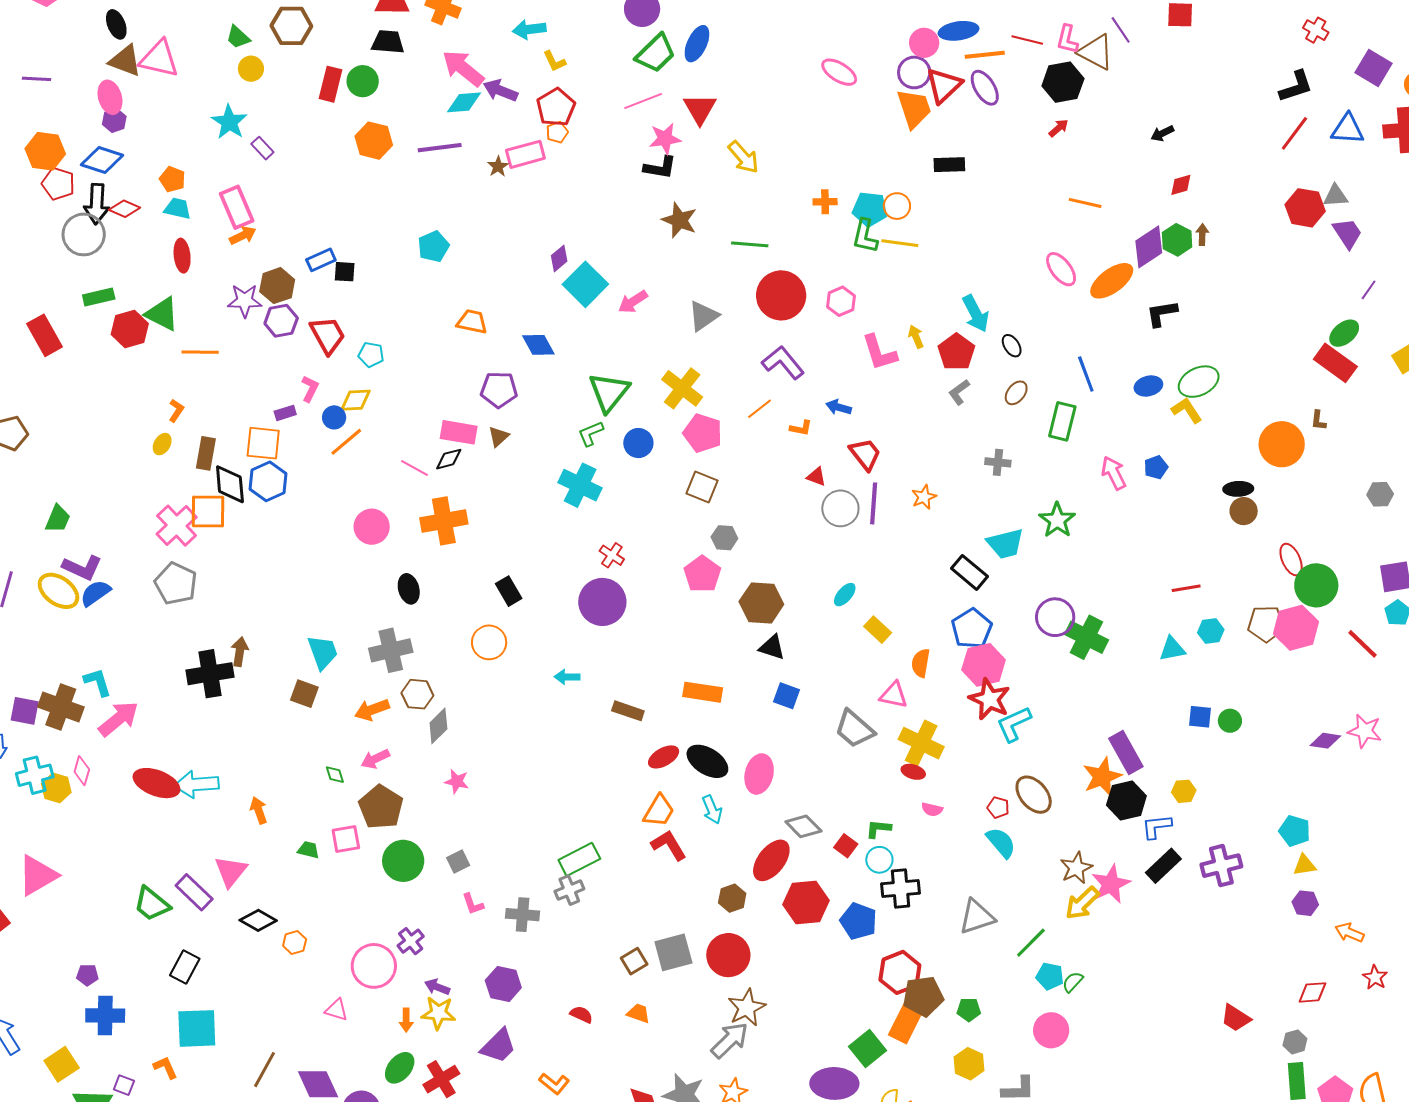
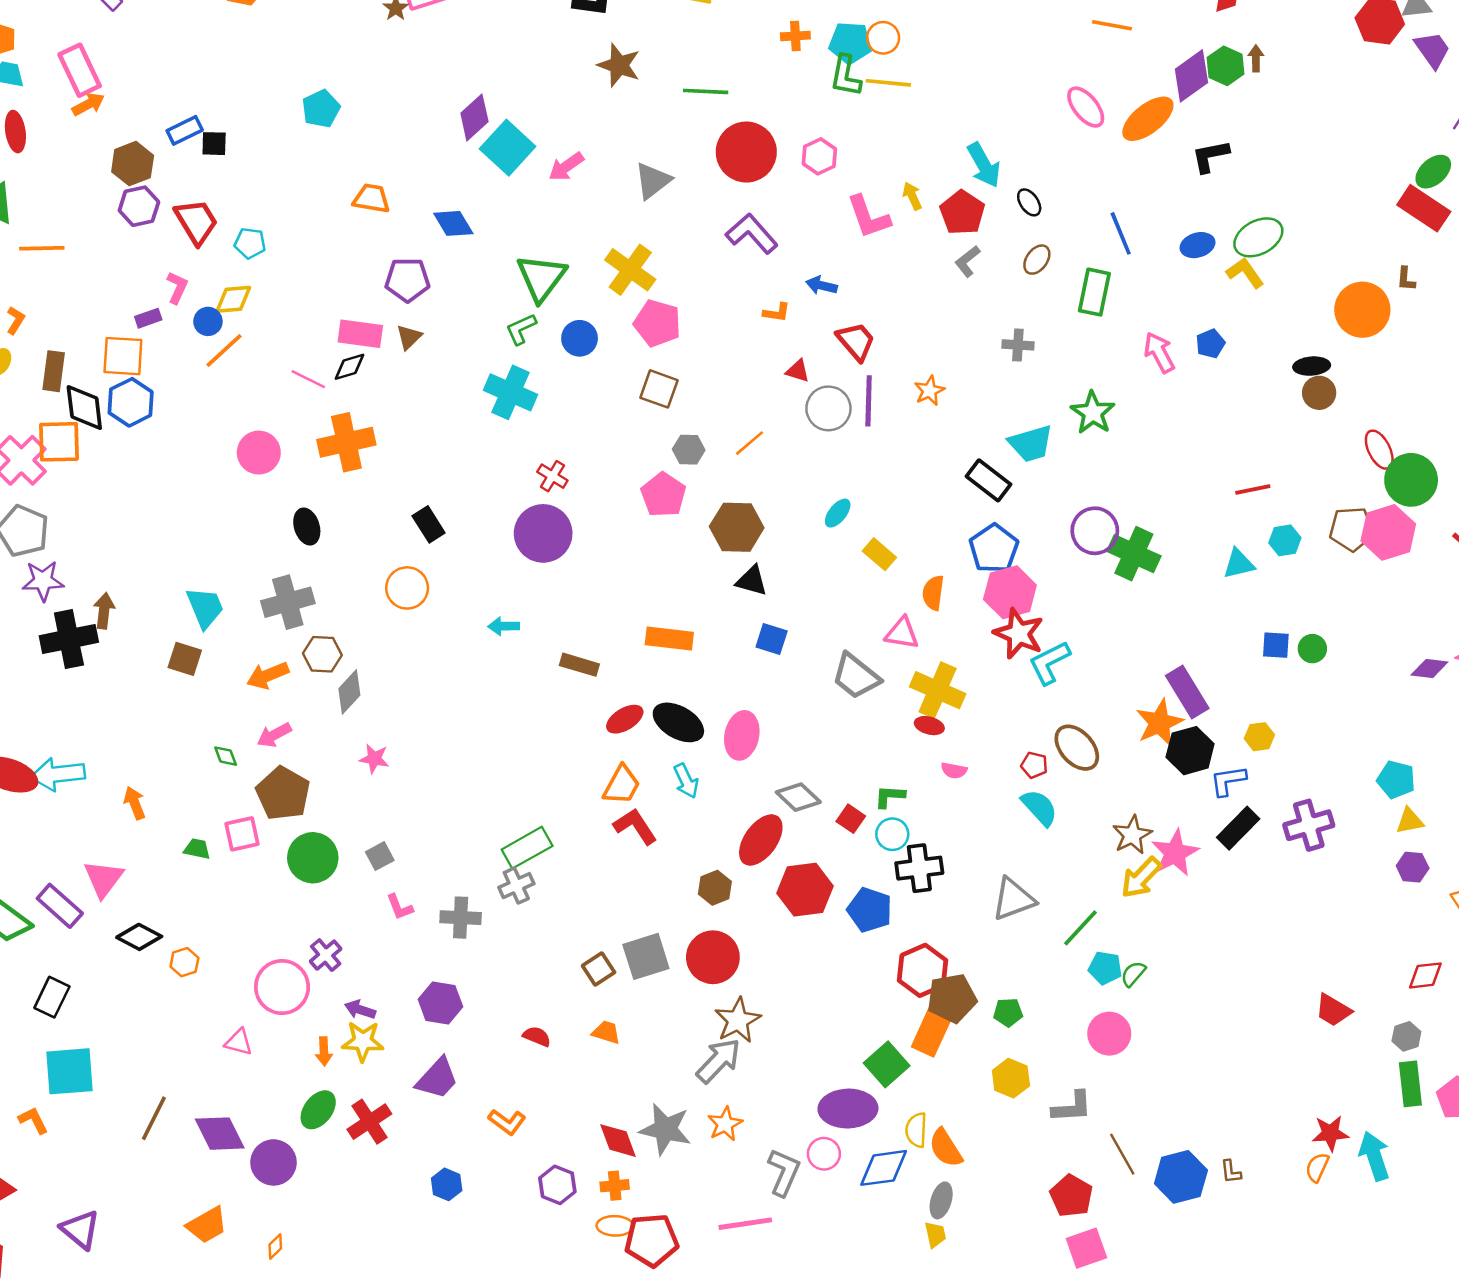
purple diamond: (559, 258) -> (474, 117), size x1.4
purple star: (245, 301) -> (43, 581), moved
orange line: (760, 409) -> (750, 443), moved

